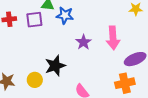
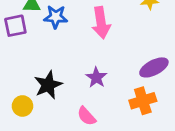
pink arrow: (113, 38) -> (101, 23), moved
purple star: (83, 42) -> (96, 77), moved

